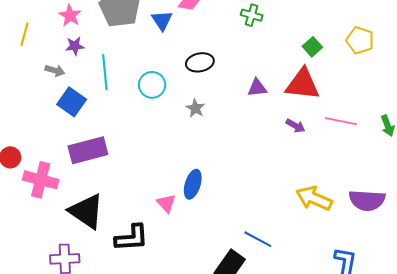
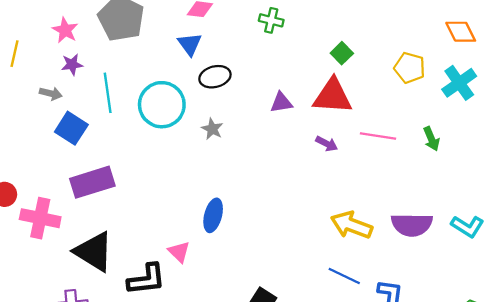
blue triangle: (162, 20) -> (190, 44), moved
yellow pentagon: (360, 40) -> (410, 68), moved
cyan circle: (152, 85) -> (162, 105), size x1.5
pink triangle: (166, 203) -> (179, 252), moved
blue line: (258, 239) -> (344, 276), moved

